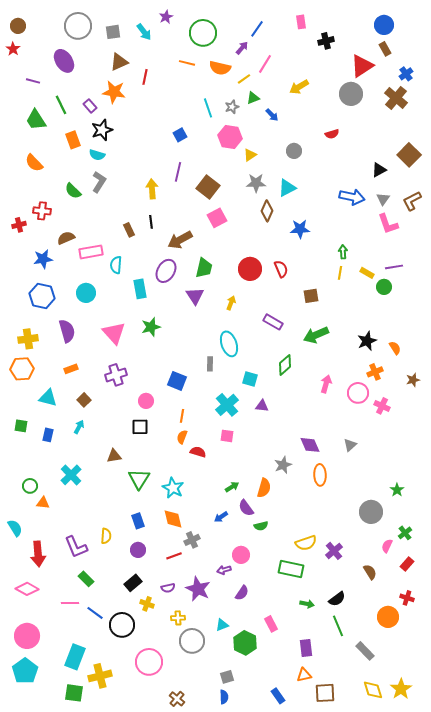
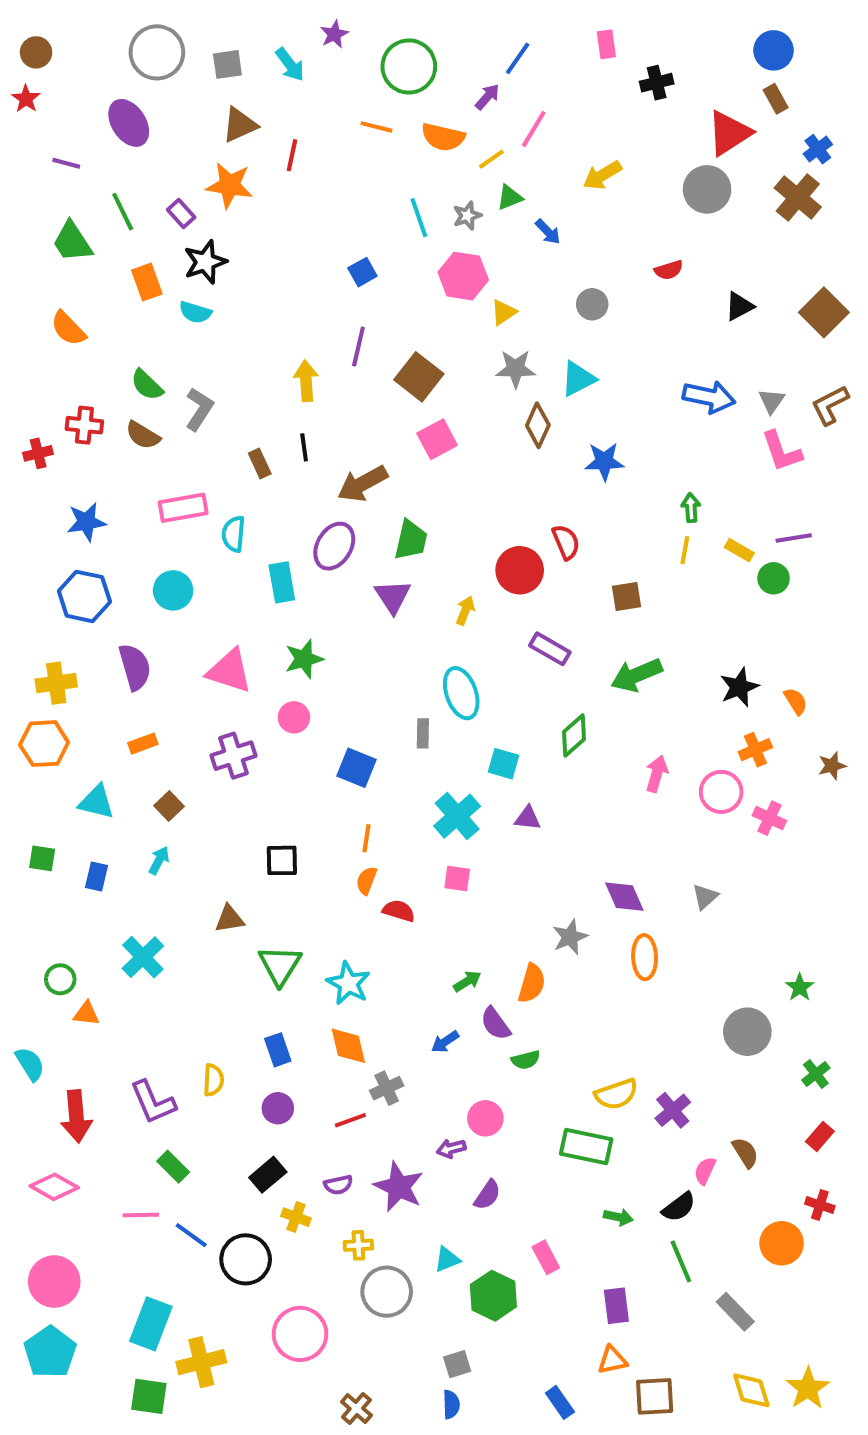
black triangle: (379, 170) -> (739, 306), moved
gray L-shape: (99, 182) -> (199, 409), moved
brown semicircle: (66, 238) -> (143, 435), moved, turned -126
red circle: (250, 269) -> (520, 570), moved
pink triangle: (114, 333) -> (229, 671), turned -30
pink circle: (146, 401) -> (294, 717), moved
pink semicircle: (387, 546) -> (705, 1171), moved

